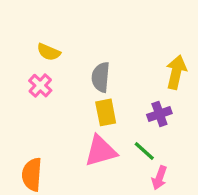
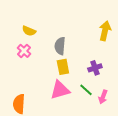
yellow arrow: (176, 72) -> (105, 31), moved
pink arrow: (159, 178) -> (103, 97), moved

